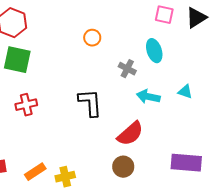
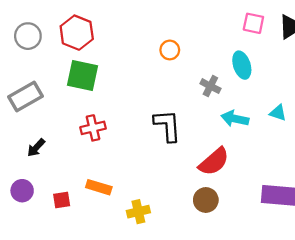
orange rectangle: (35, 172) -> (99, 187), moved, turned 50

